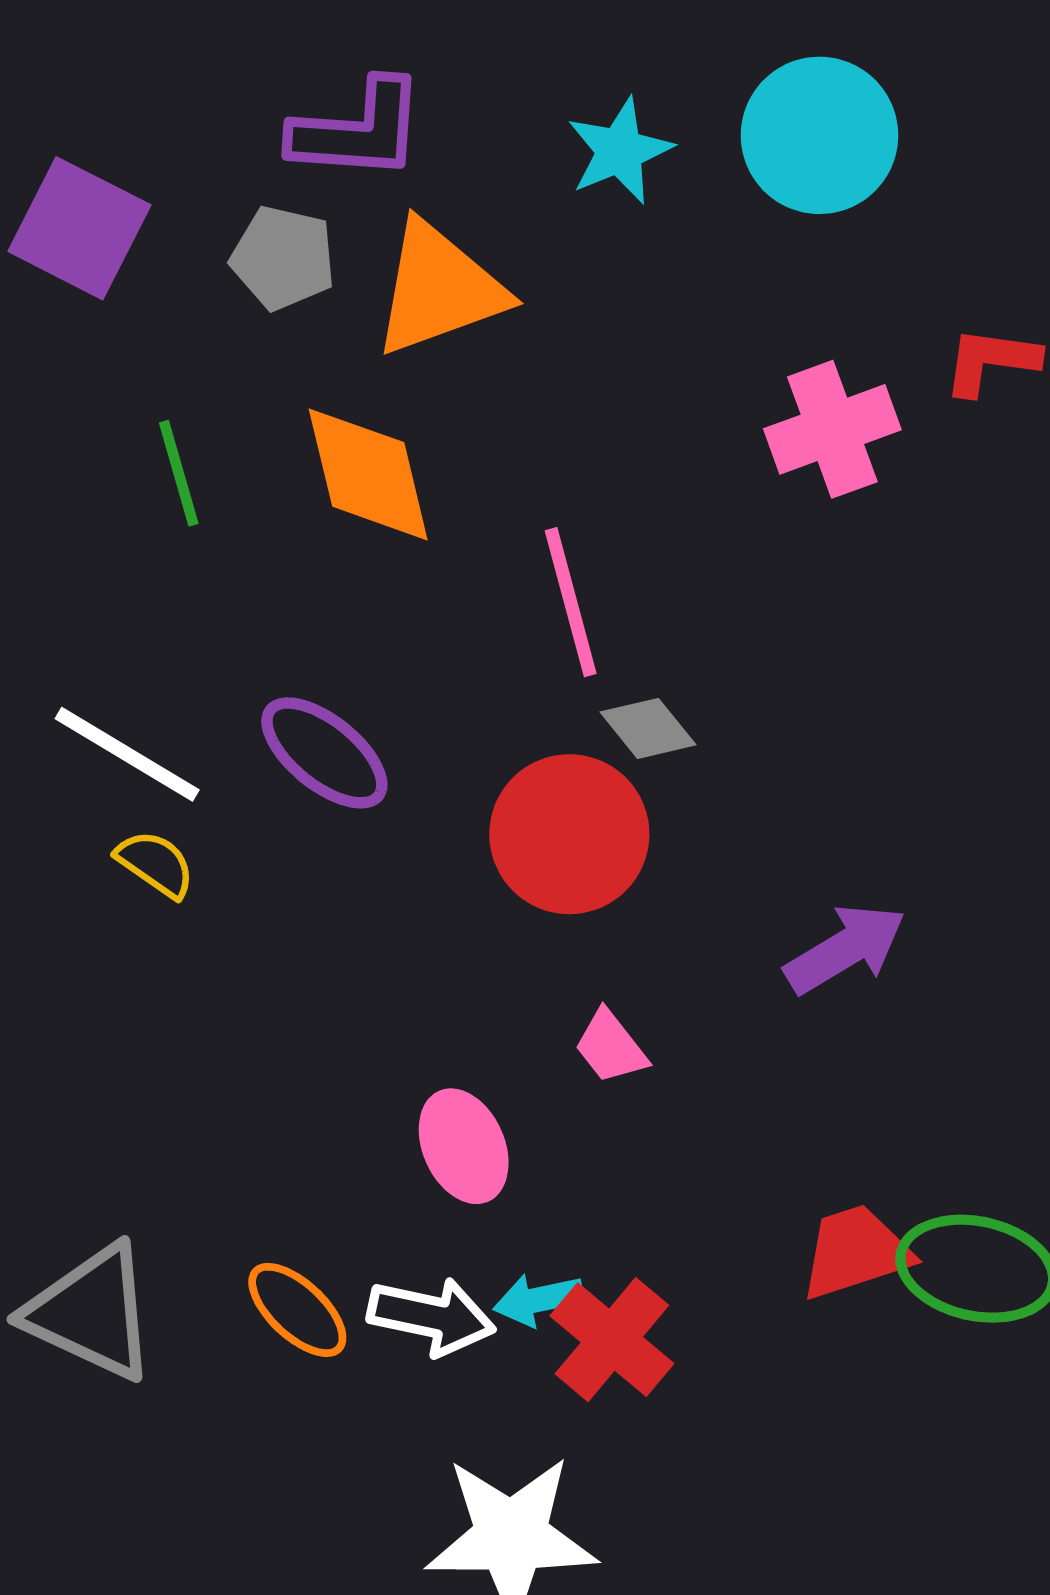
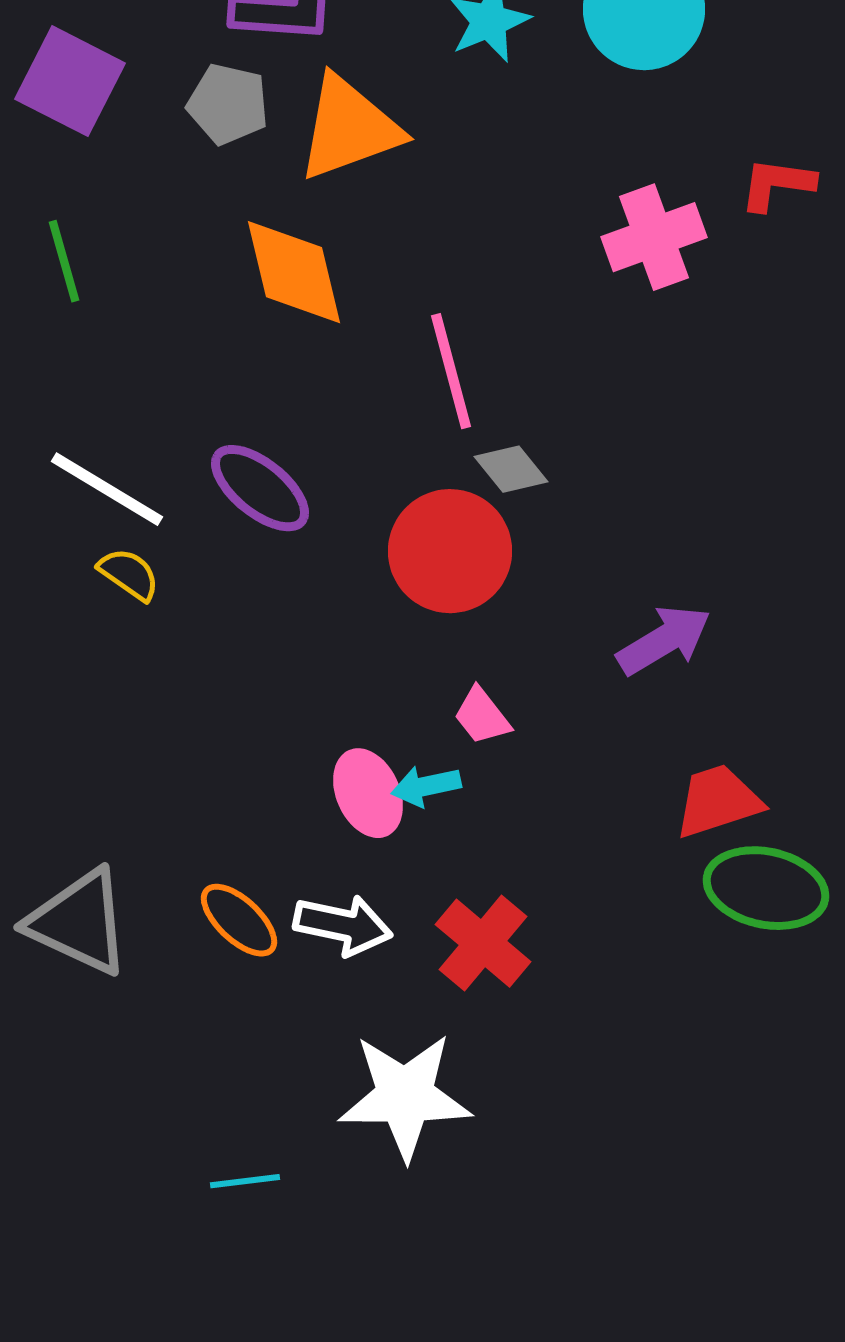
green line: (179, 473) -> (64, 261), moved
red trapezoid: (856, 1252) -> (718, 801), moved
cyan arrow: (538, 1300) -> (426, 786), moved

